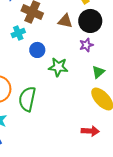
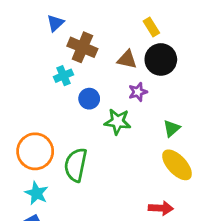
purple star: (86, 45) -> (138, 92), moved

